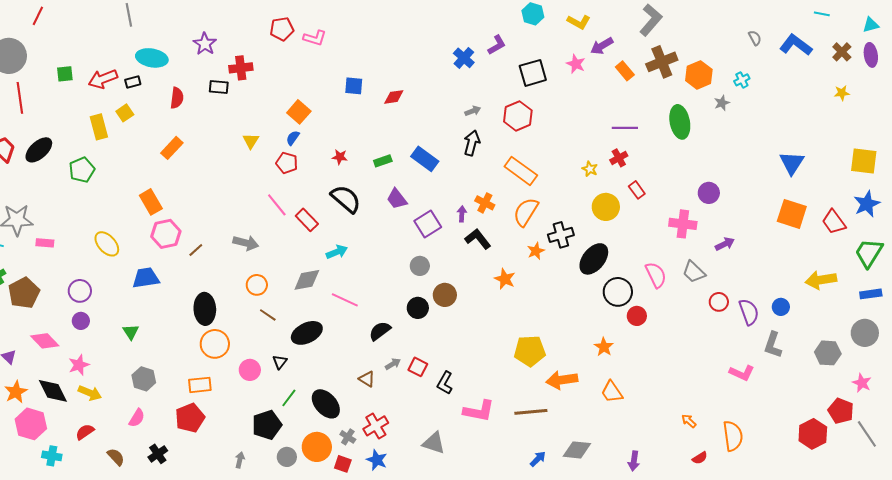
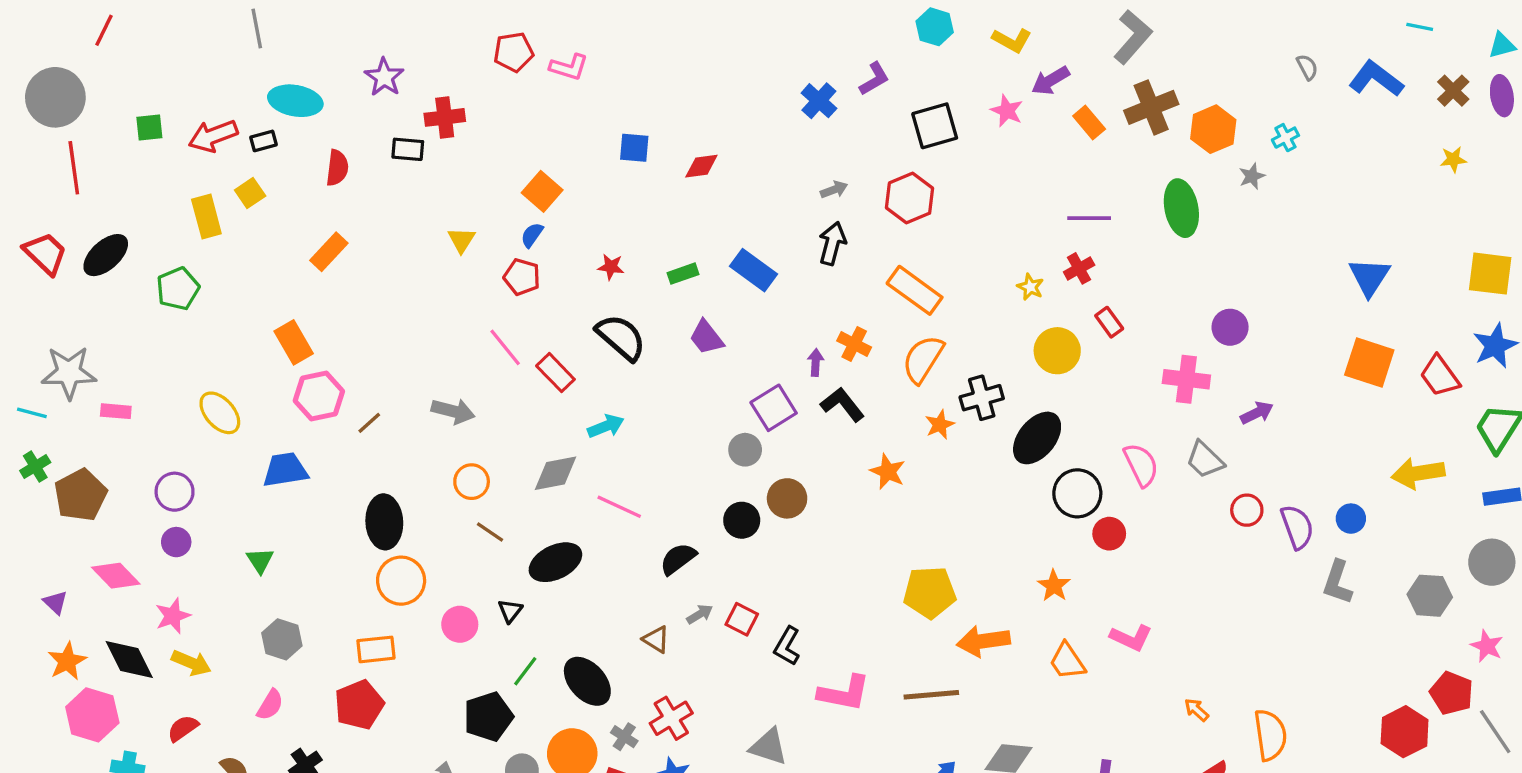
purple square: (428, 224) -> (774, 408), moved
pink L-shape: (742, 373) -> (1131, 638), moved

